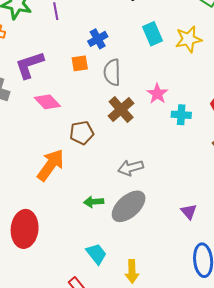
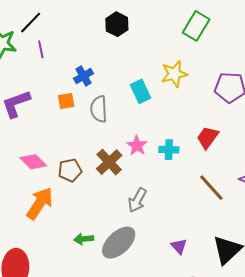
cyan rectangle: (153, 34) -> (141, 91), moved
pink star: (157, 94) -> (137, 146), moved
pink diamond: (47, 102) -> (33, 162), moved
brown cross: (121, 110) -> (109, 162), moved
gray arrow: (131, 168) -> (137, 200), moved, turned -45

